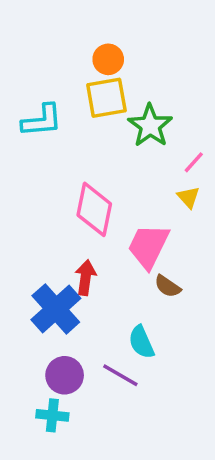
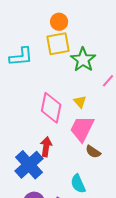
yellow triangle: (189, 197) -> (80, 102), moved

